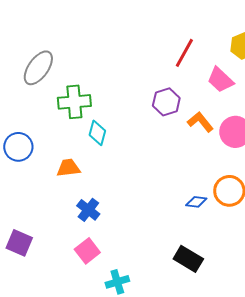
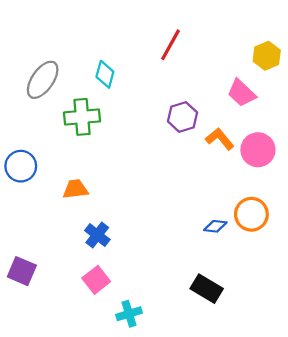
red line: (184, 53) -> (171, 45), moved
cyan diamond: (97, 133) -> (105, 74), moved

